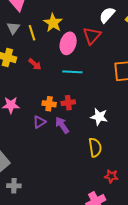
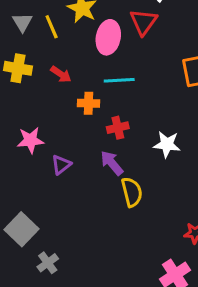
orange cross: (49, 104) -> (89, 103), moved
purple triangle: (39, 122) -> (61, 165), moved
yellow semicircle: (95, 147) -> (132, 192), moved
gray cross: (14, 186) -> (48, 263), turned -32

